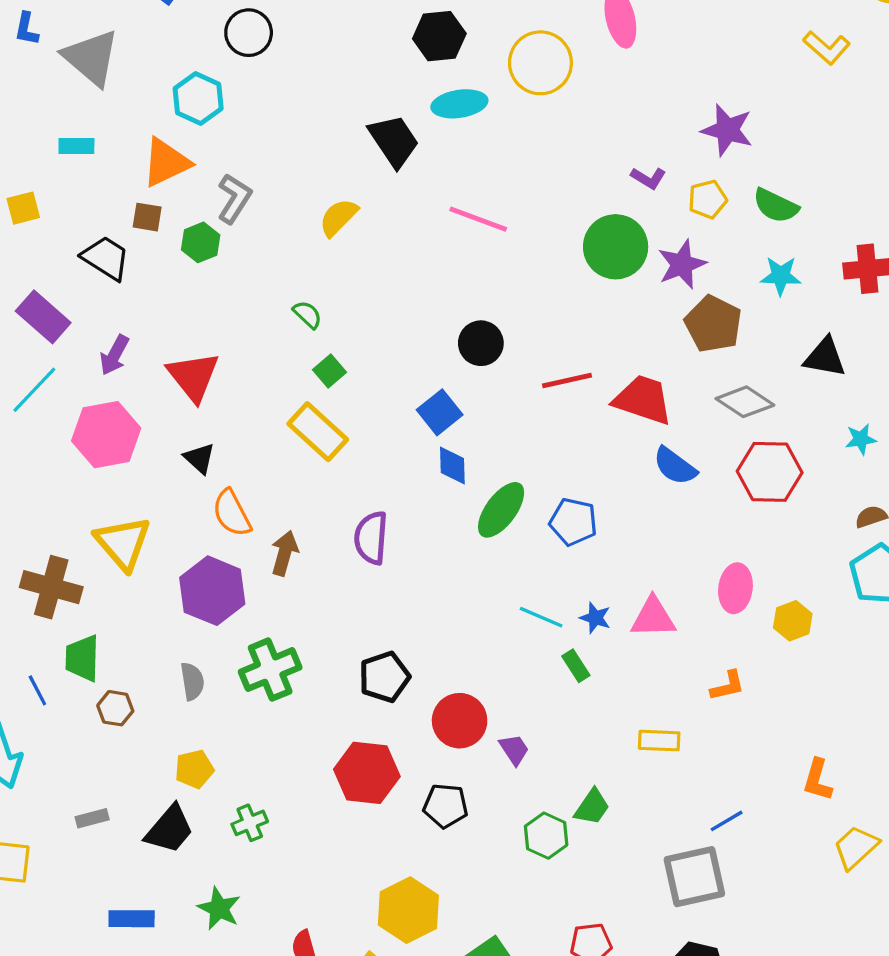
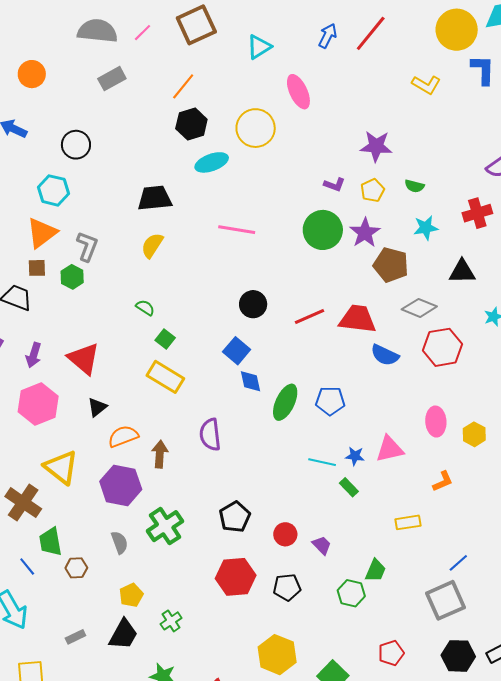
black trapezoid: (394, 141) -> (155, 198), moved, turned -51
green semicircle: (776, 206) -> (414, 186), size x0.7
black triangle: (200, 458) -> (97, 407), turned 50
orange semicircle: (232, 513) -> (123, 436), turned 108
brown cross: (51, 587) -> (23, 503), turned 30
red circle: (460, 721) -> (285, 534), size x0.7

